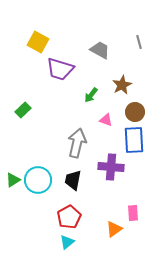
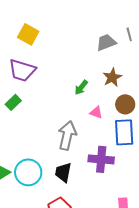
gray trapezoid: (100, 50) -> (106, 42), moved, turned -50
purple trapezoid: (60, 69) -> (22, 70), moved

